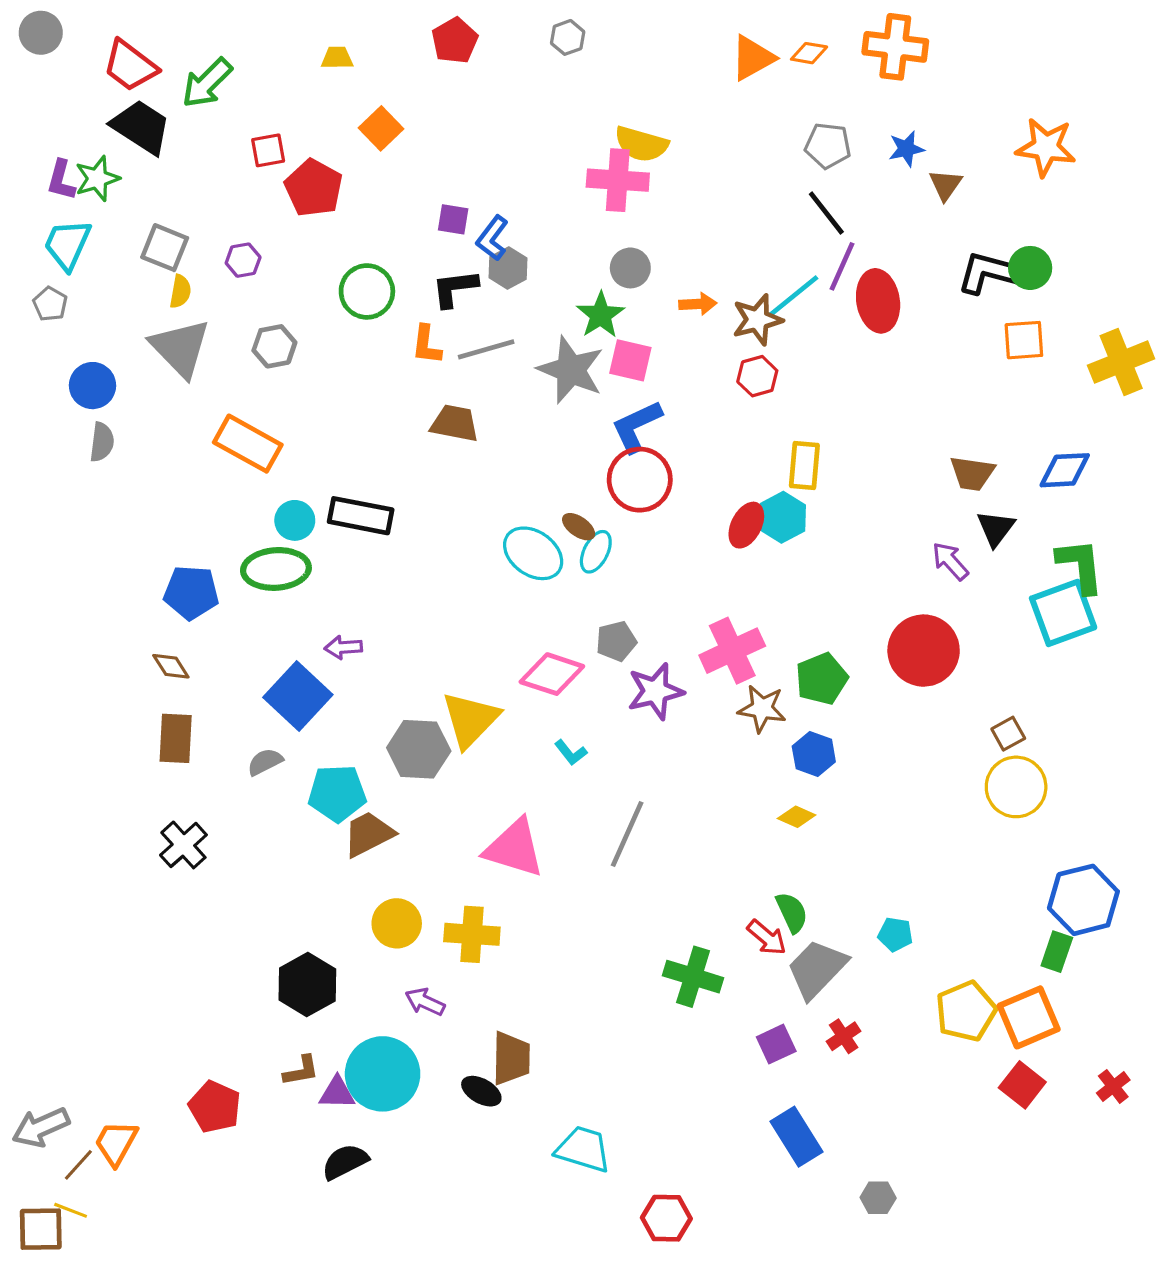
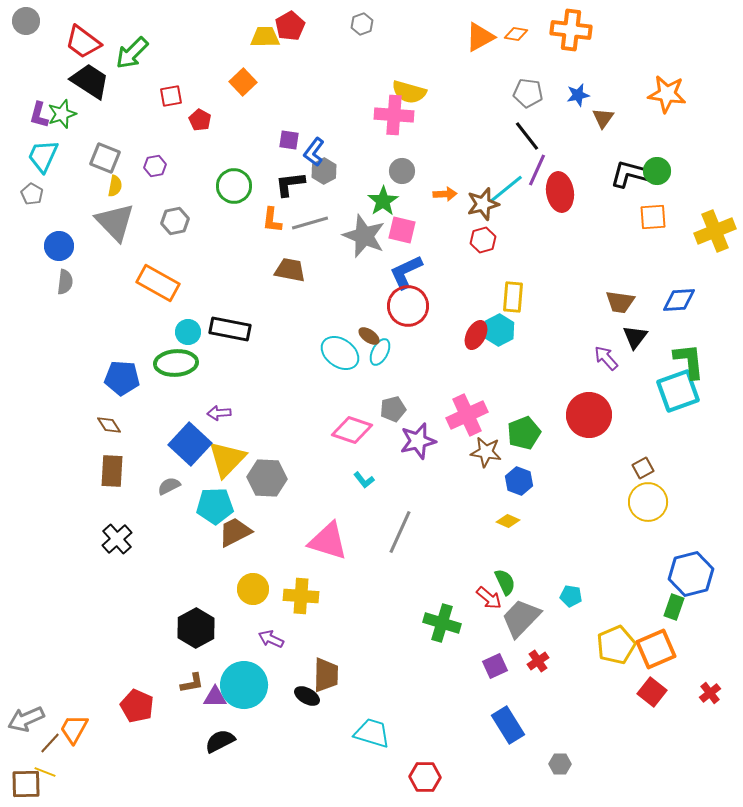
yellow trapezoid: (337, 58) -> (265, 37), moved, size x1.4
red pentagon: (314, 188) -> (200, 120), size x0.6
yellow triangle: (470, 720) -> (227, 459), moved

